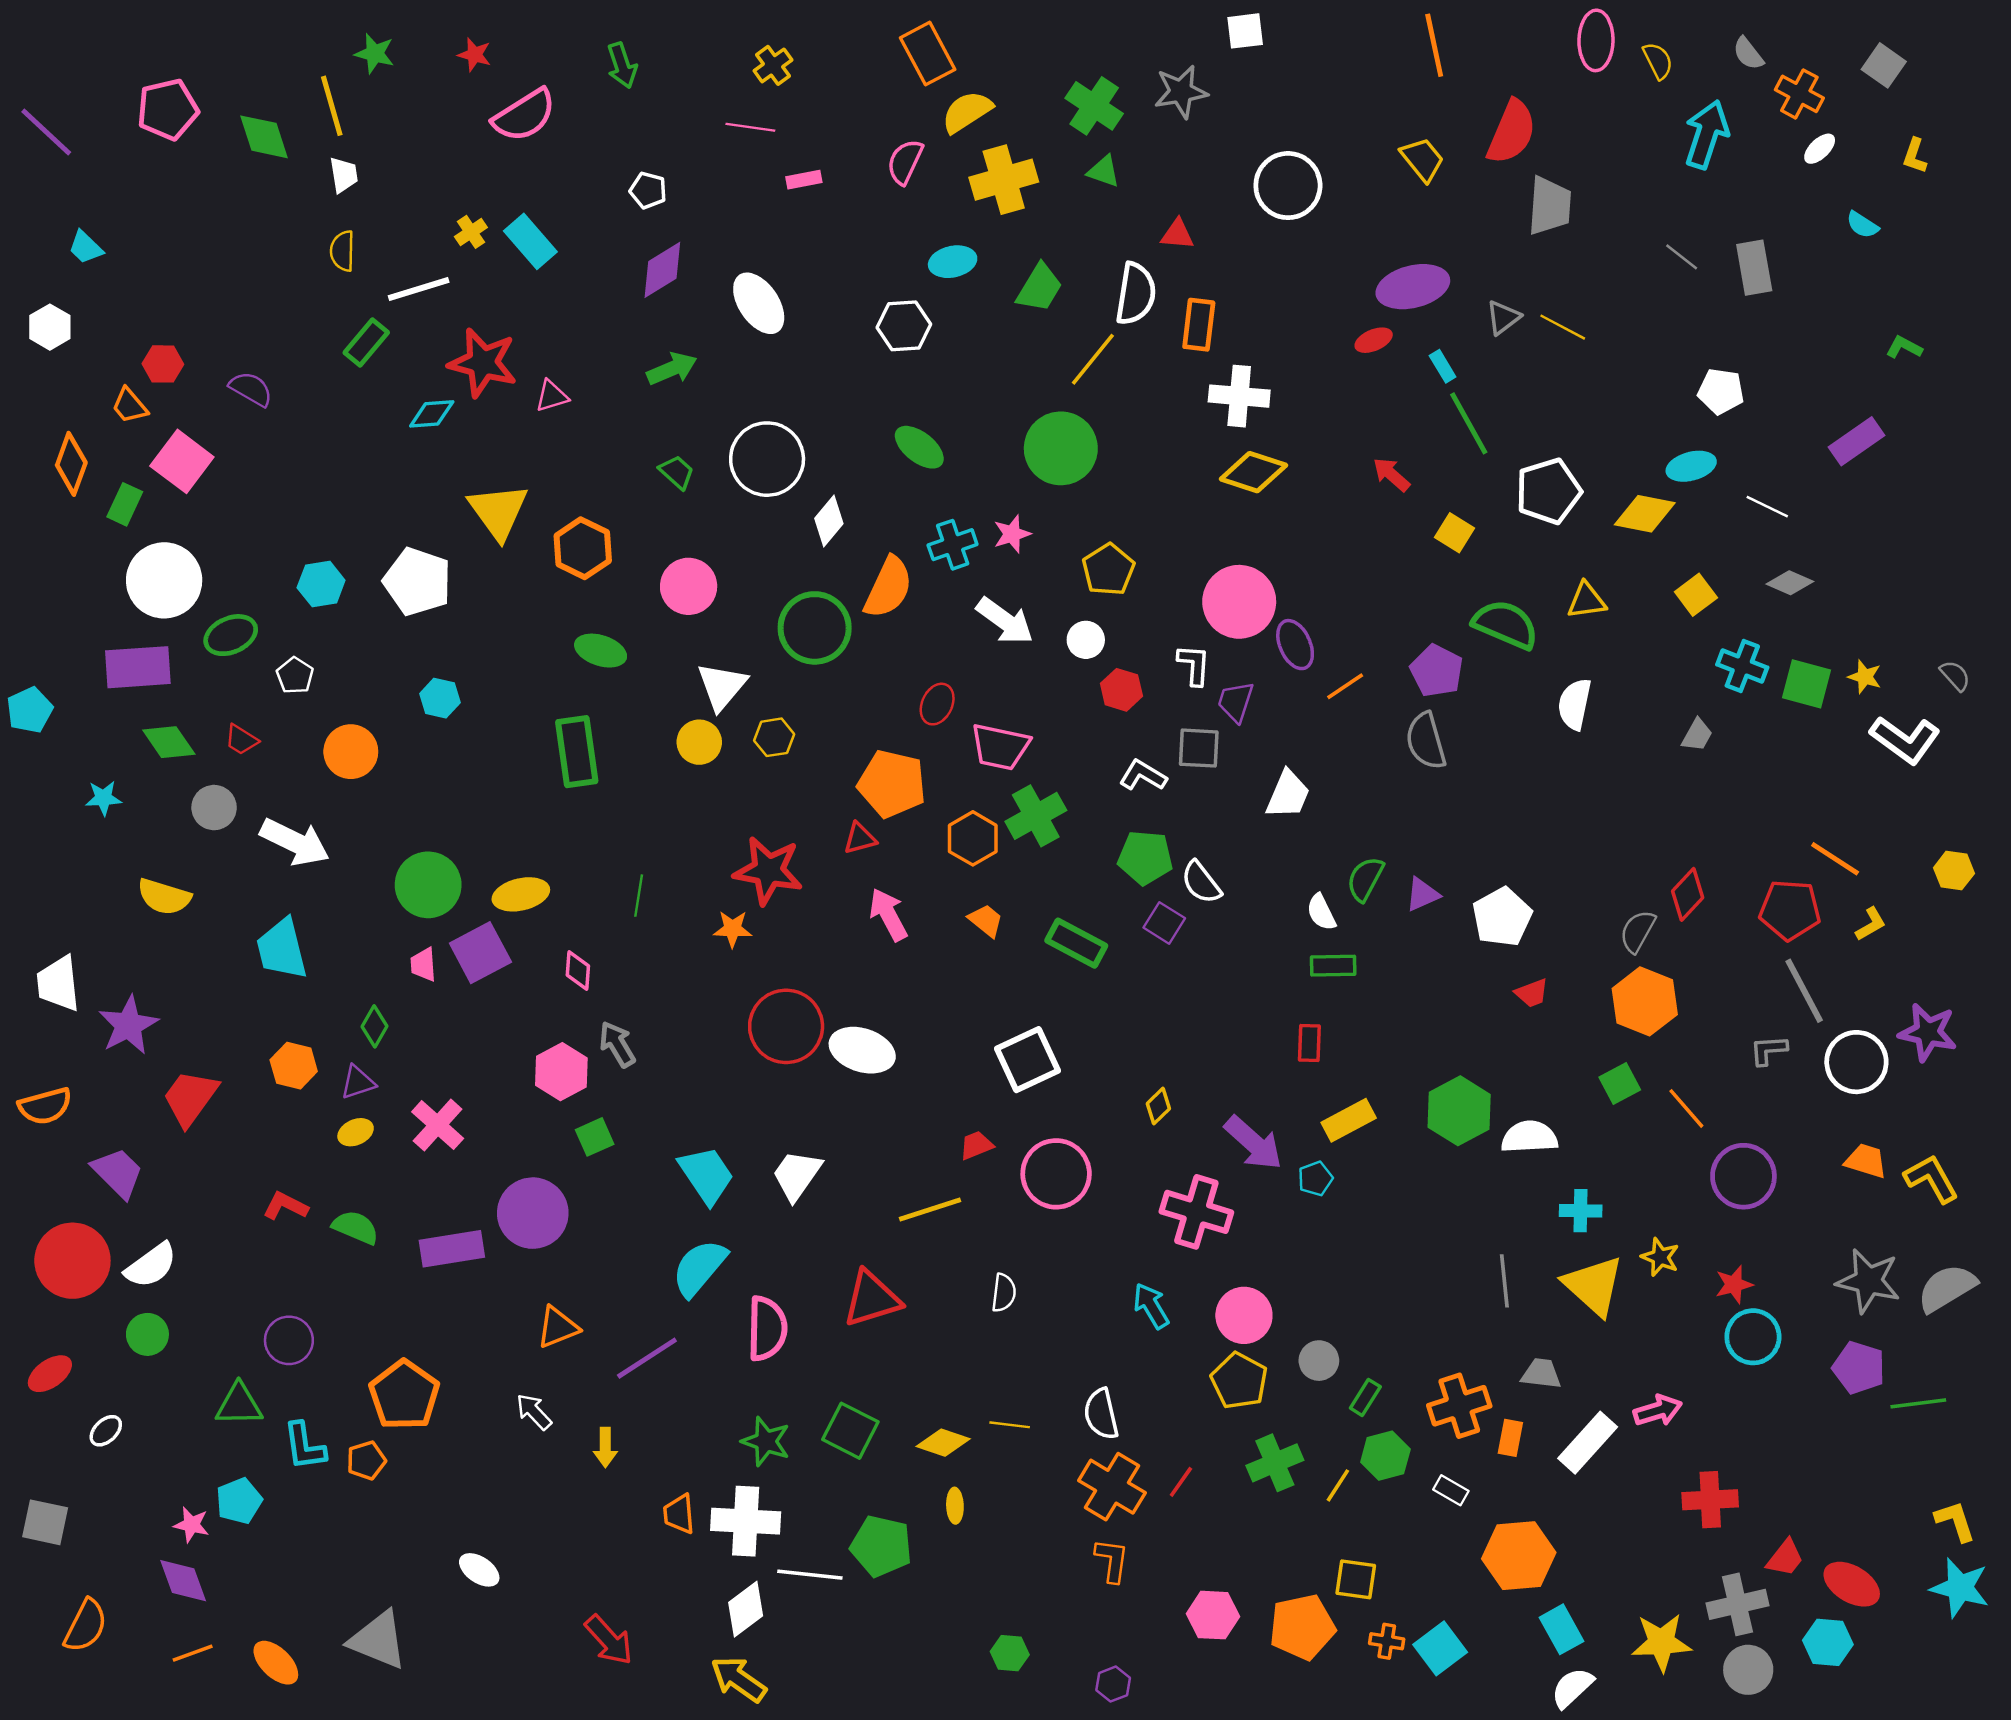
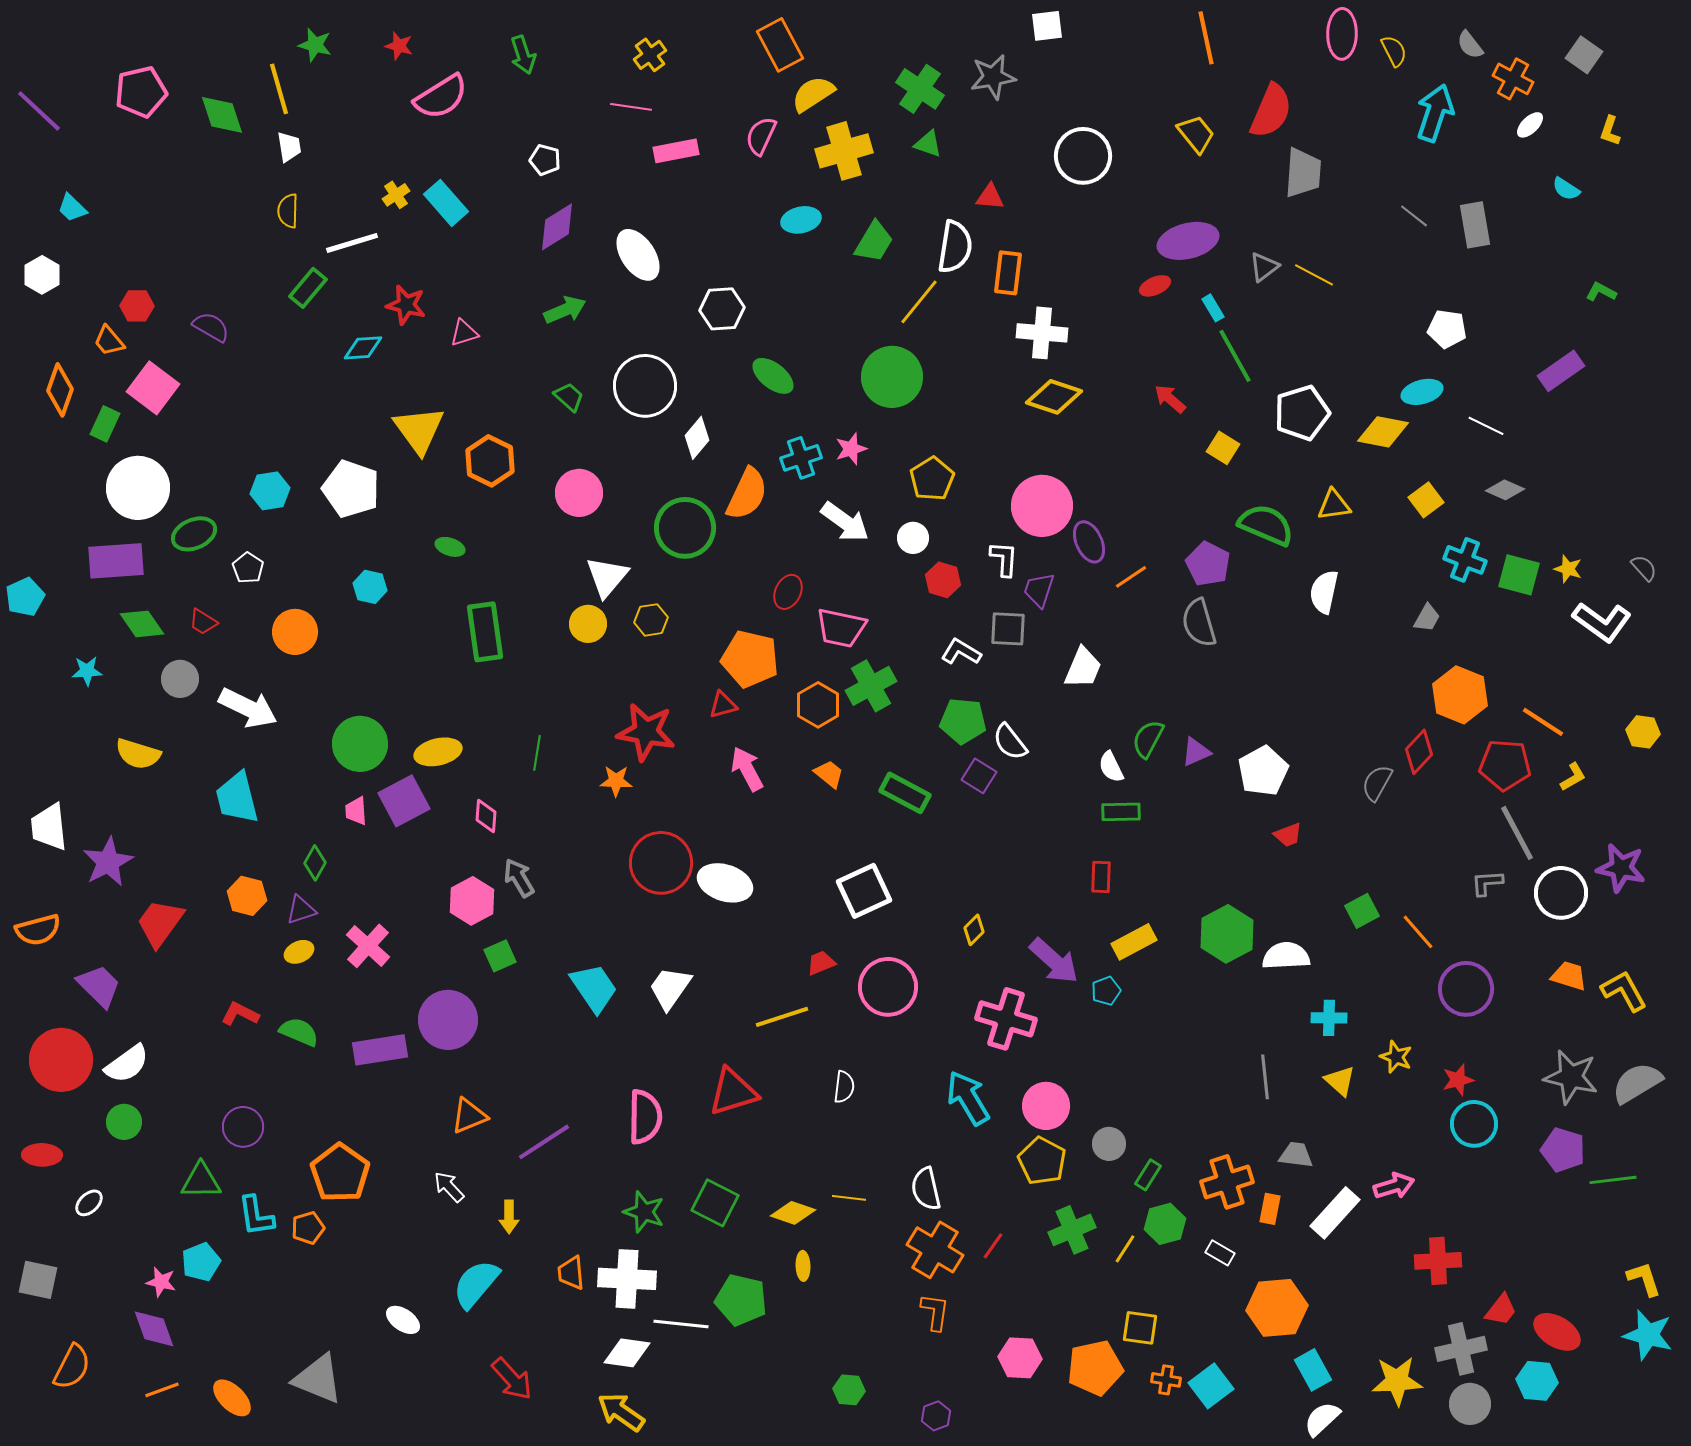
pink rectangle: (804, 180) -> (676, 151), size x1.5
white hexagon: (904, 326) -> (722, 309), moved
red star: (483, 363) -> (406, 305), size x0.7
green ellipse: (601, 651) -> (450, 547), moved, size x0.7
orange hexagon: (1645, 1001) -> (1460, 695), moved
cyan semicircle: (699, 1268) -> (476, 1284), moved
yellow triangle: (1594, 1286) -> (1340, 1081), size x0.6
cyan arrow: (1151, 1306) -> (968, 1098), size x1.4
red ellipse: (50, 1374) -> (42, 1155), turned 36
white diamond: (746, 1609) -> (627, 1353), turned 45

